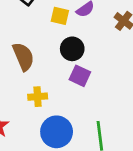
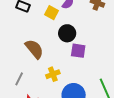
yellow square: (60, 16) -> (51, 13), turned 32

